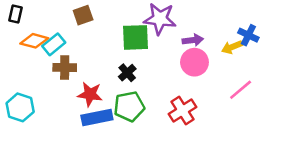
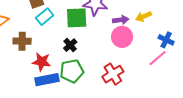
blue cross: (248, 35) -> (166, 40), moved
cyan rectangle: (54, 44) -> (45, 17), moved
yellow arrow: (232, 47) -> (144, 16), moved

